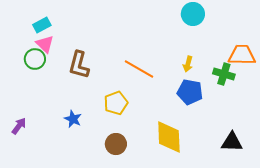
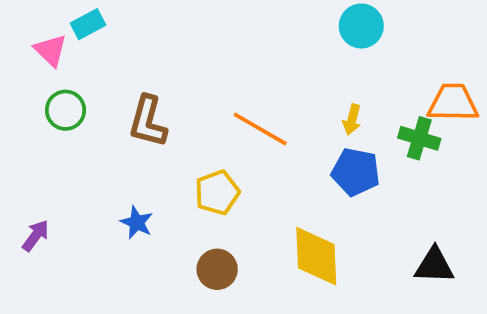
cyan rectangle: (42, 25) -> (88, 24), moved
pink triangle: (45, 44) -> (51, 50), moved

